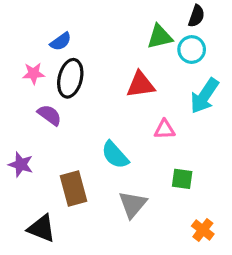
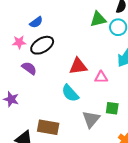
black ellipse: (70, 78) -> (42, 45), turned 45
red triangle: (141, 85) -> (78, 66), moved
brown rectangle: (73, 188) -> (48, 127), moved, turned -65
gray triangle: (133, 204) -> (91, 119), moved

